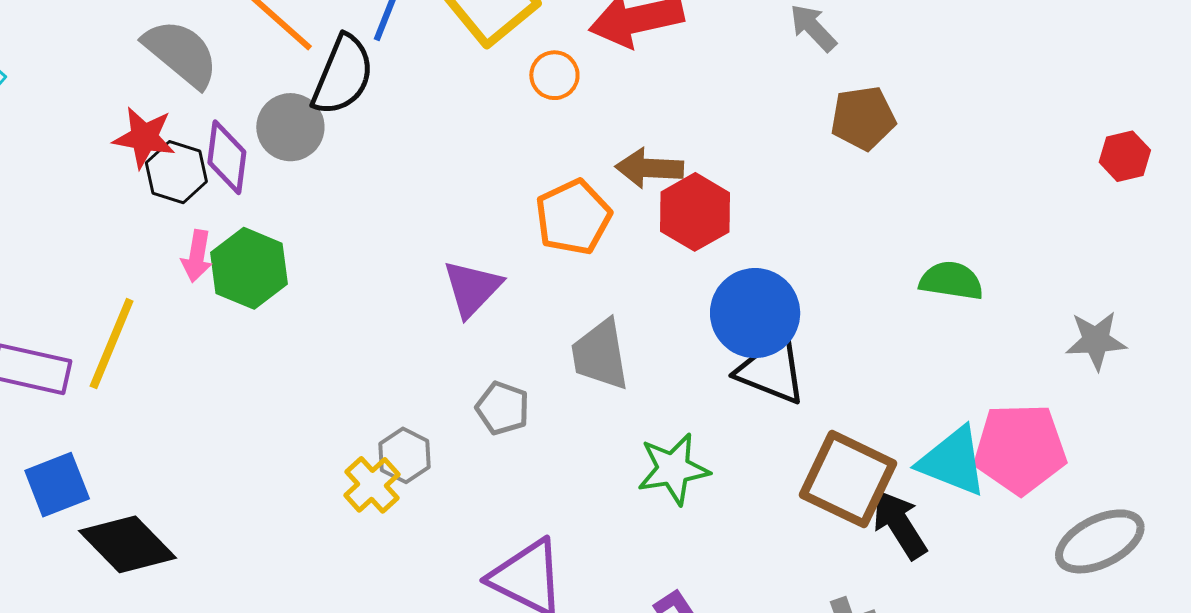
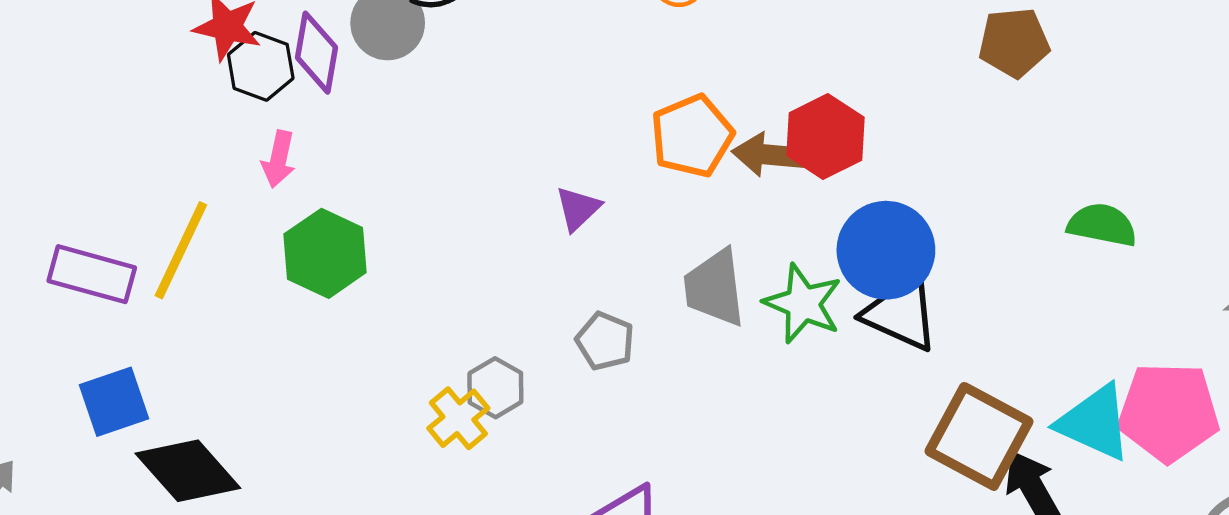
brown arrow: (649, 168) -> (769, 155), moved
green hexagon: (249, 268) -> (325, 253), moved
purple triangle: (472, 288) -> (578, 209), size x0.7
green star: (673, 469) -> (803, 304), moved, turned 30

